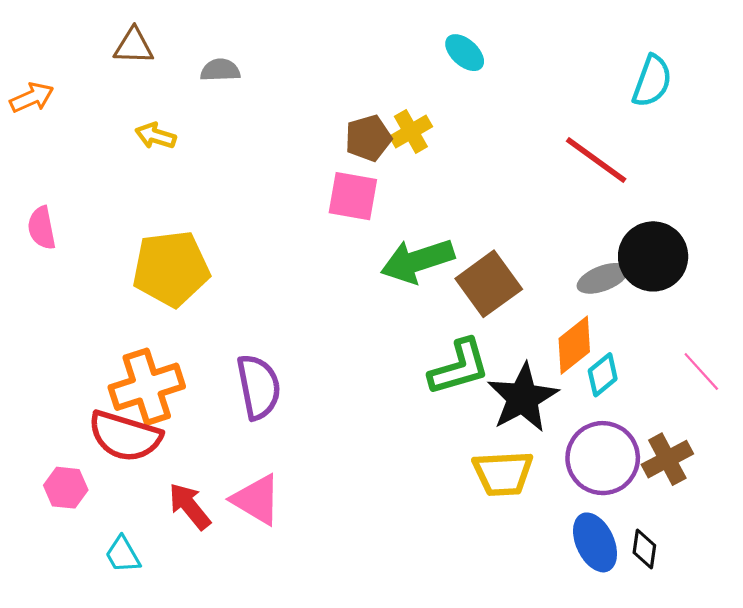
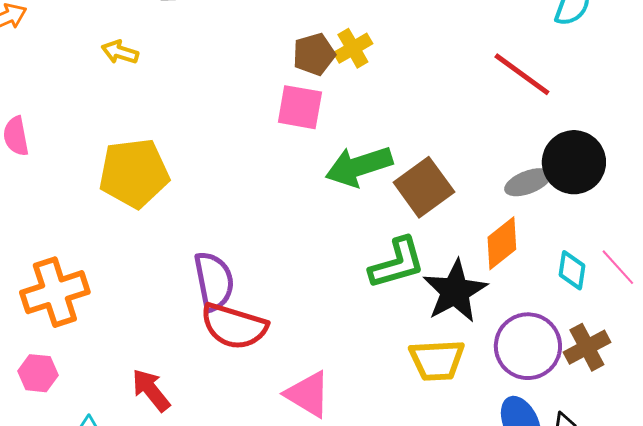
cyan diamond: (603, 375) -> (572, 270), moved, turned -42
orange cross: (147, 387) -> (55, 292), moved
red semicircle: (125, 436) -> (234, 326), moved
pink triangle: (256, 500) -> (308, 394), moved

